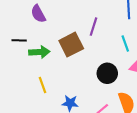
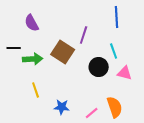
brown square: (71, 45) -> (63, 52), turned -30
black circle: (107, 73) -> (99, 67), moved

